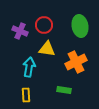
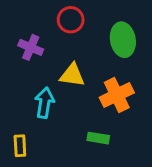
red circle: (44, 25) -> (71, 20), moved
yellow rectangle: (26, 95) -> (20, 146), moved

